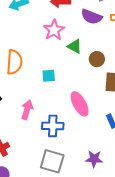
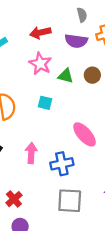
brown circle: (97, 59) -> (92, 75), moved
cyan square: (49, 76) -> (45, 103), moved, turned 32

